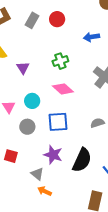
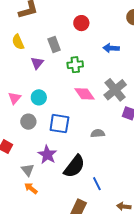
gray rectangle: (32, 20) -> (54, 45), moved, turned -63
pink diamond: (63, 89) -> (84, 94), moved

